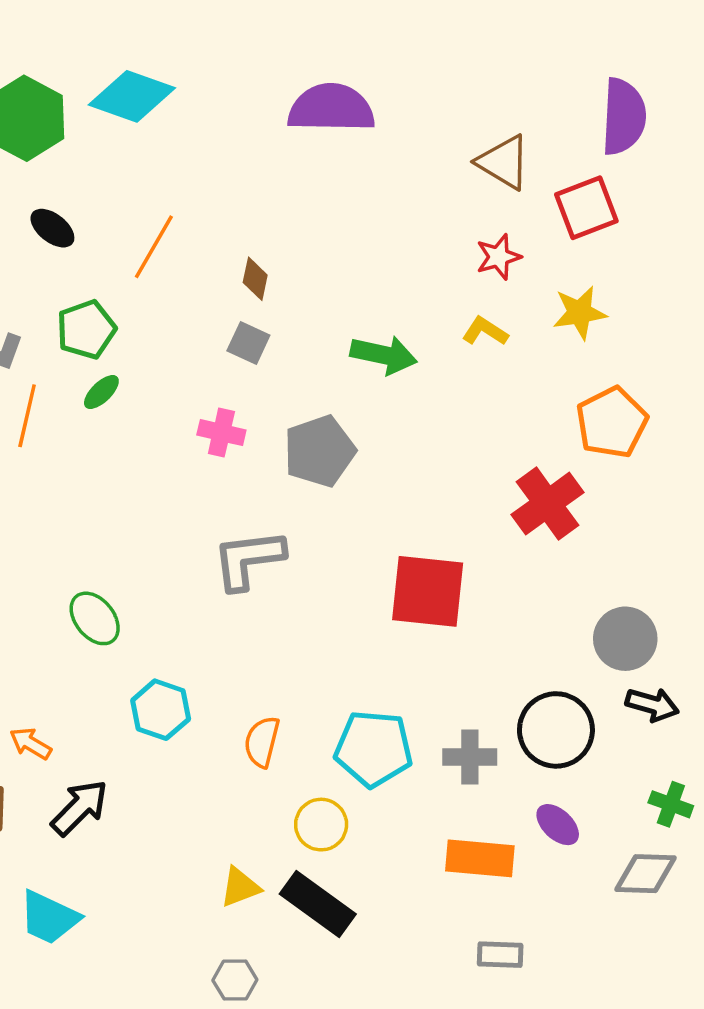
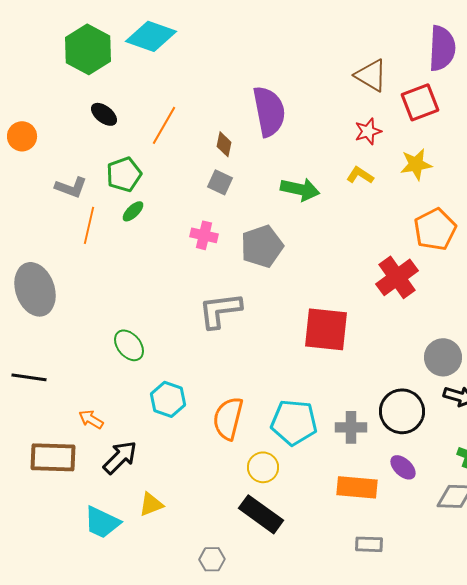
purple semicircle: (331, 108) -> (269, 111), moved, turned 78
orange semicircle: (262, 742) -> (228, 418), size x1.4
yellow triangle: (240, 887) -> (151, 504), moved

